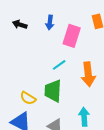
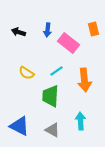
pink rectangle: (72, 36) -> (68, 43), turned -70
yellow semicircle: (28, 98) -> (26, 73), moved

